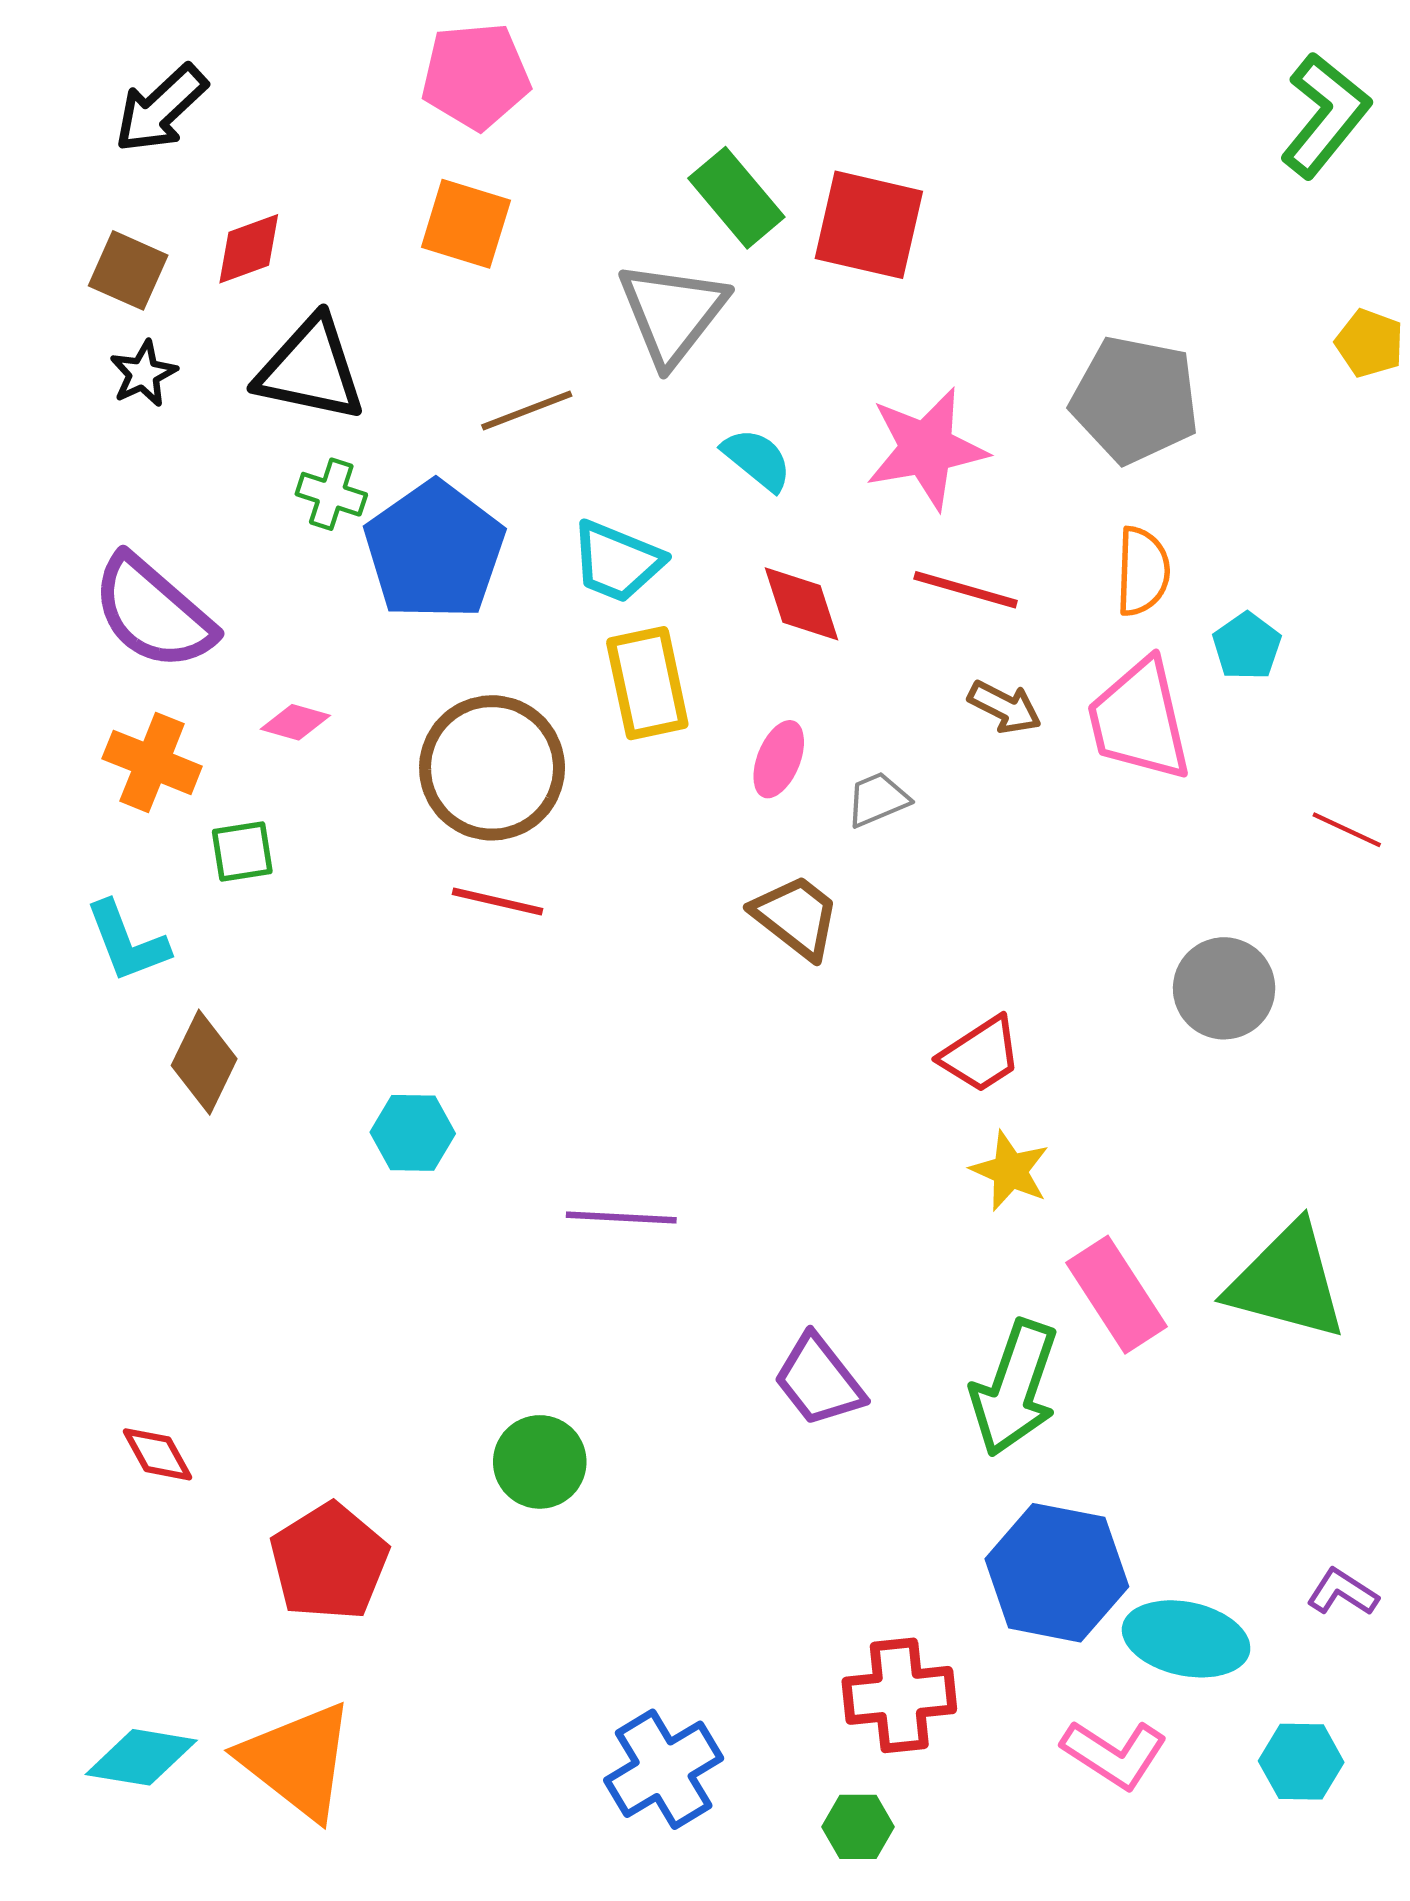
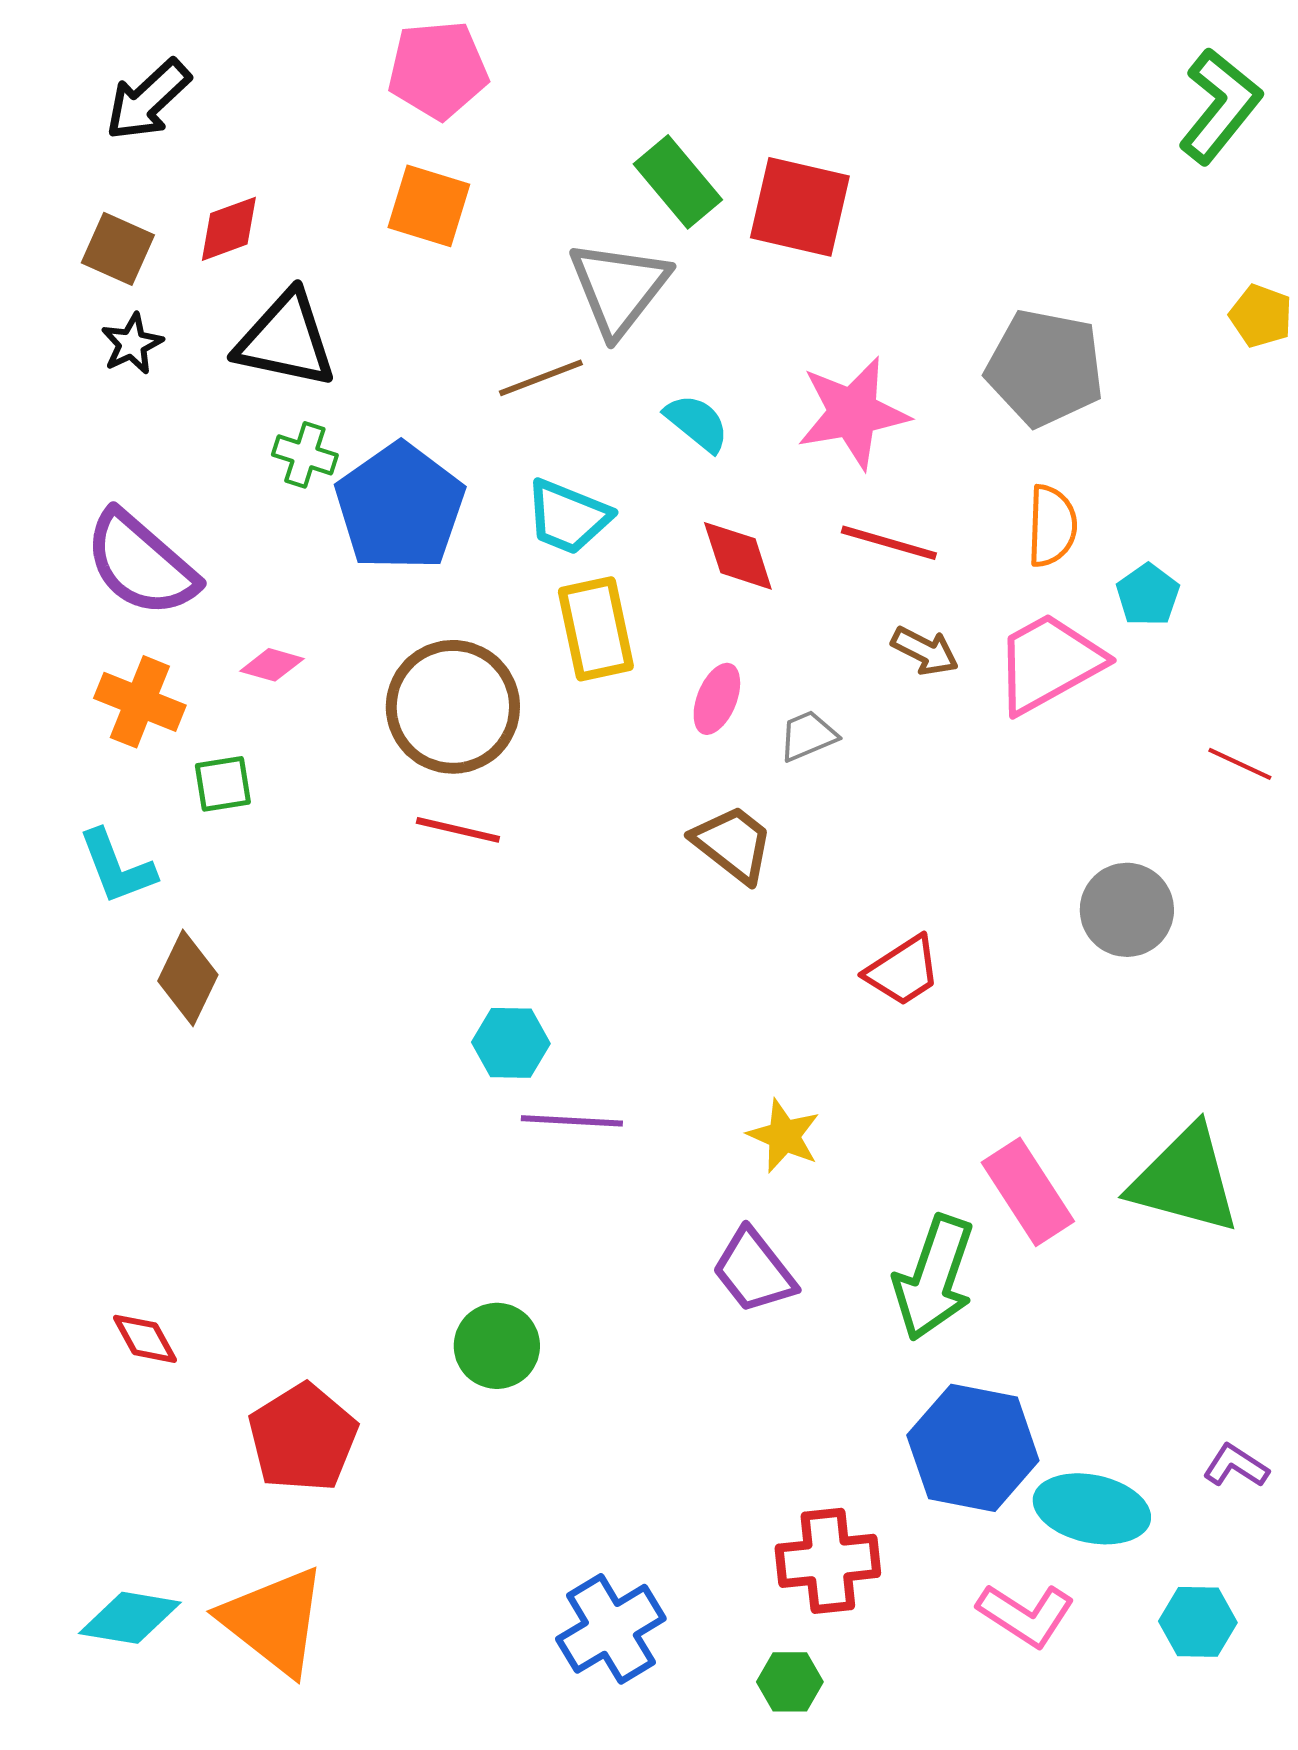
brown line: (527, 411) -> (541, 378), moved
pink trapezoid: (1139, 720) -> (1049, 663), turned 74
cyan hexagon: (413, 1133) -> (511, 1043), moved
yellow star: (1010, 1171) -> (784, 1136), moved

